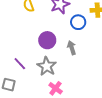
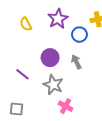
purple line: (20, 64) -> (23, 74), moved

